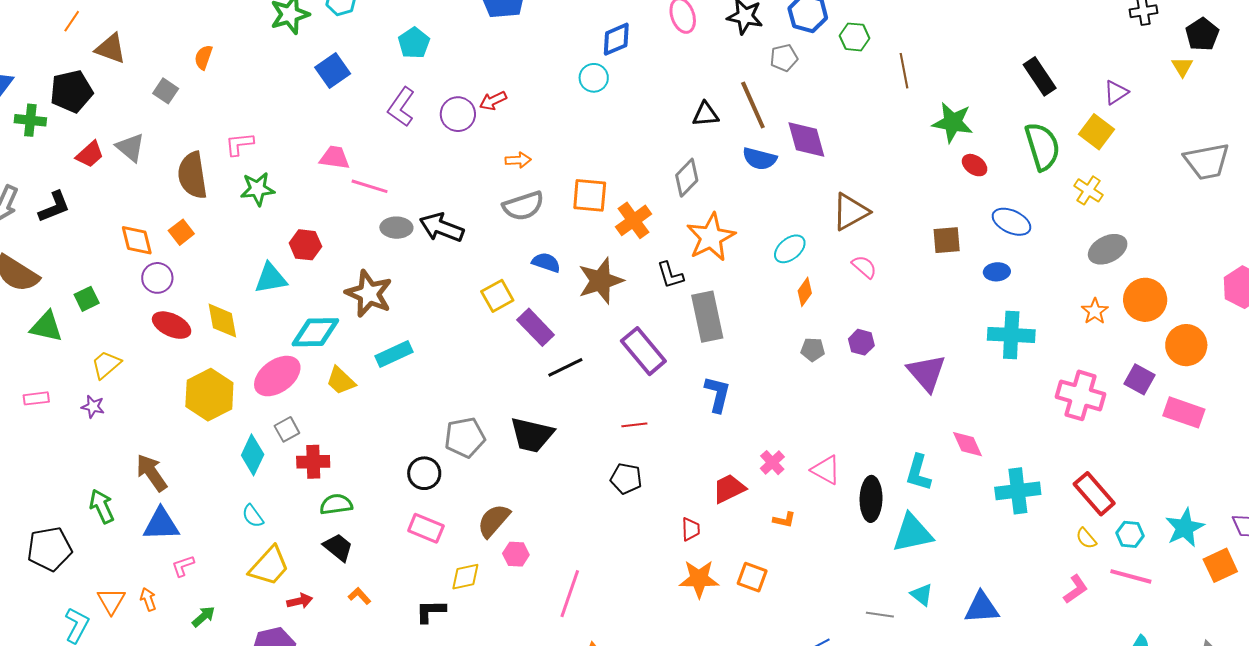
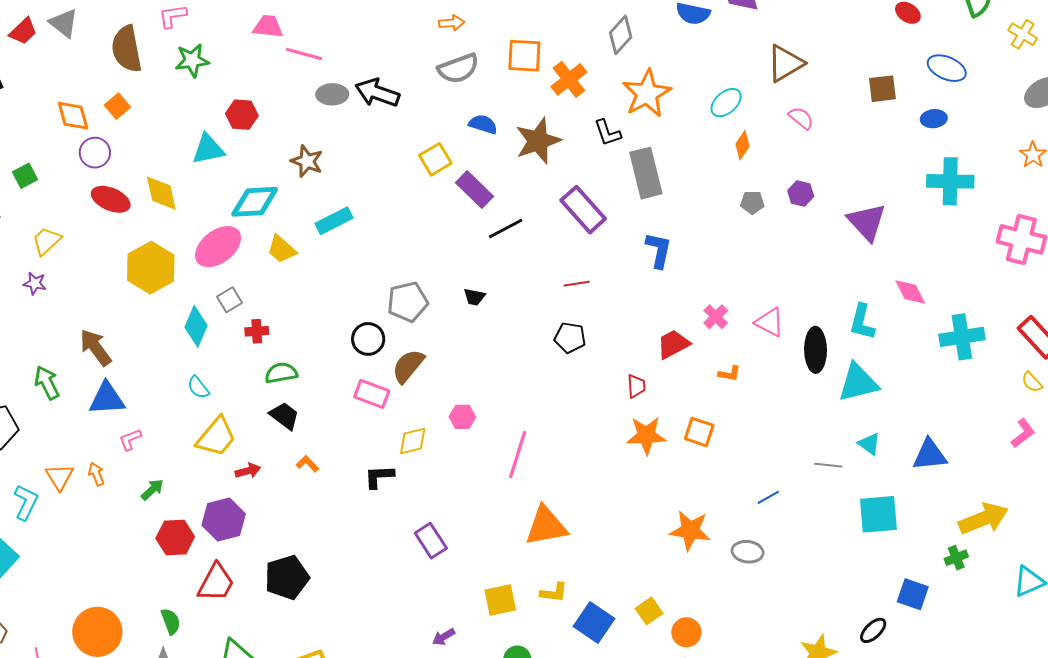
brown star: (369, 294) -> (307, 161), size x0.7
black trapezoid: (532, 435) -> (474, 297), size x0.5
red cross: (313, 462) -> (257, 331), size x0.7
brown semicircle: (494, 521) -> (408, 366), moved

